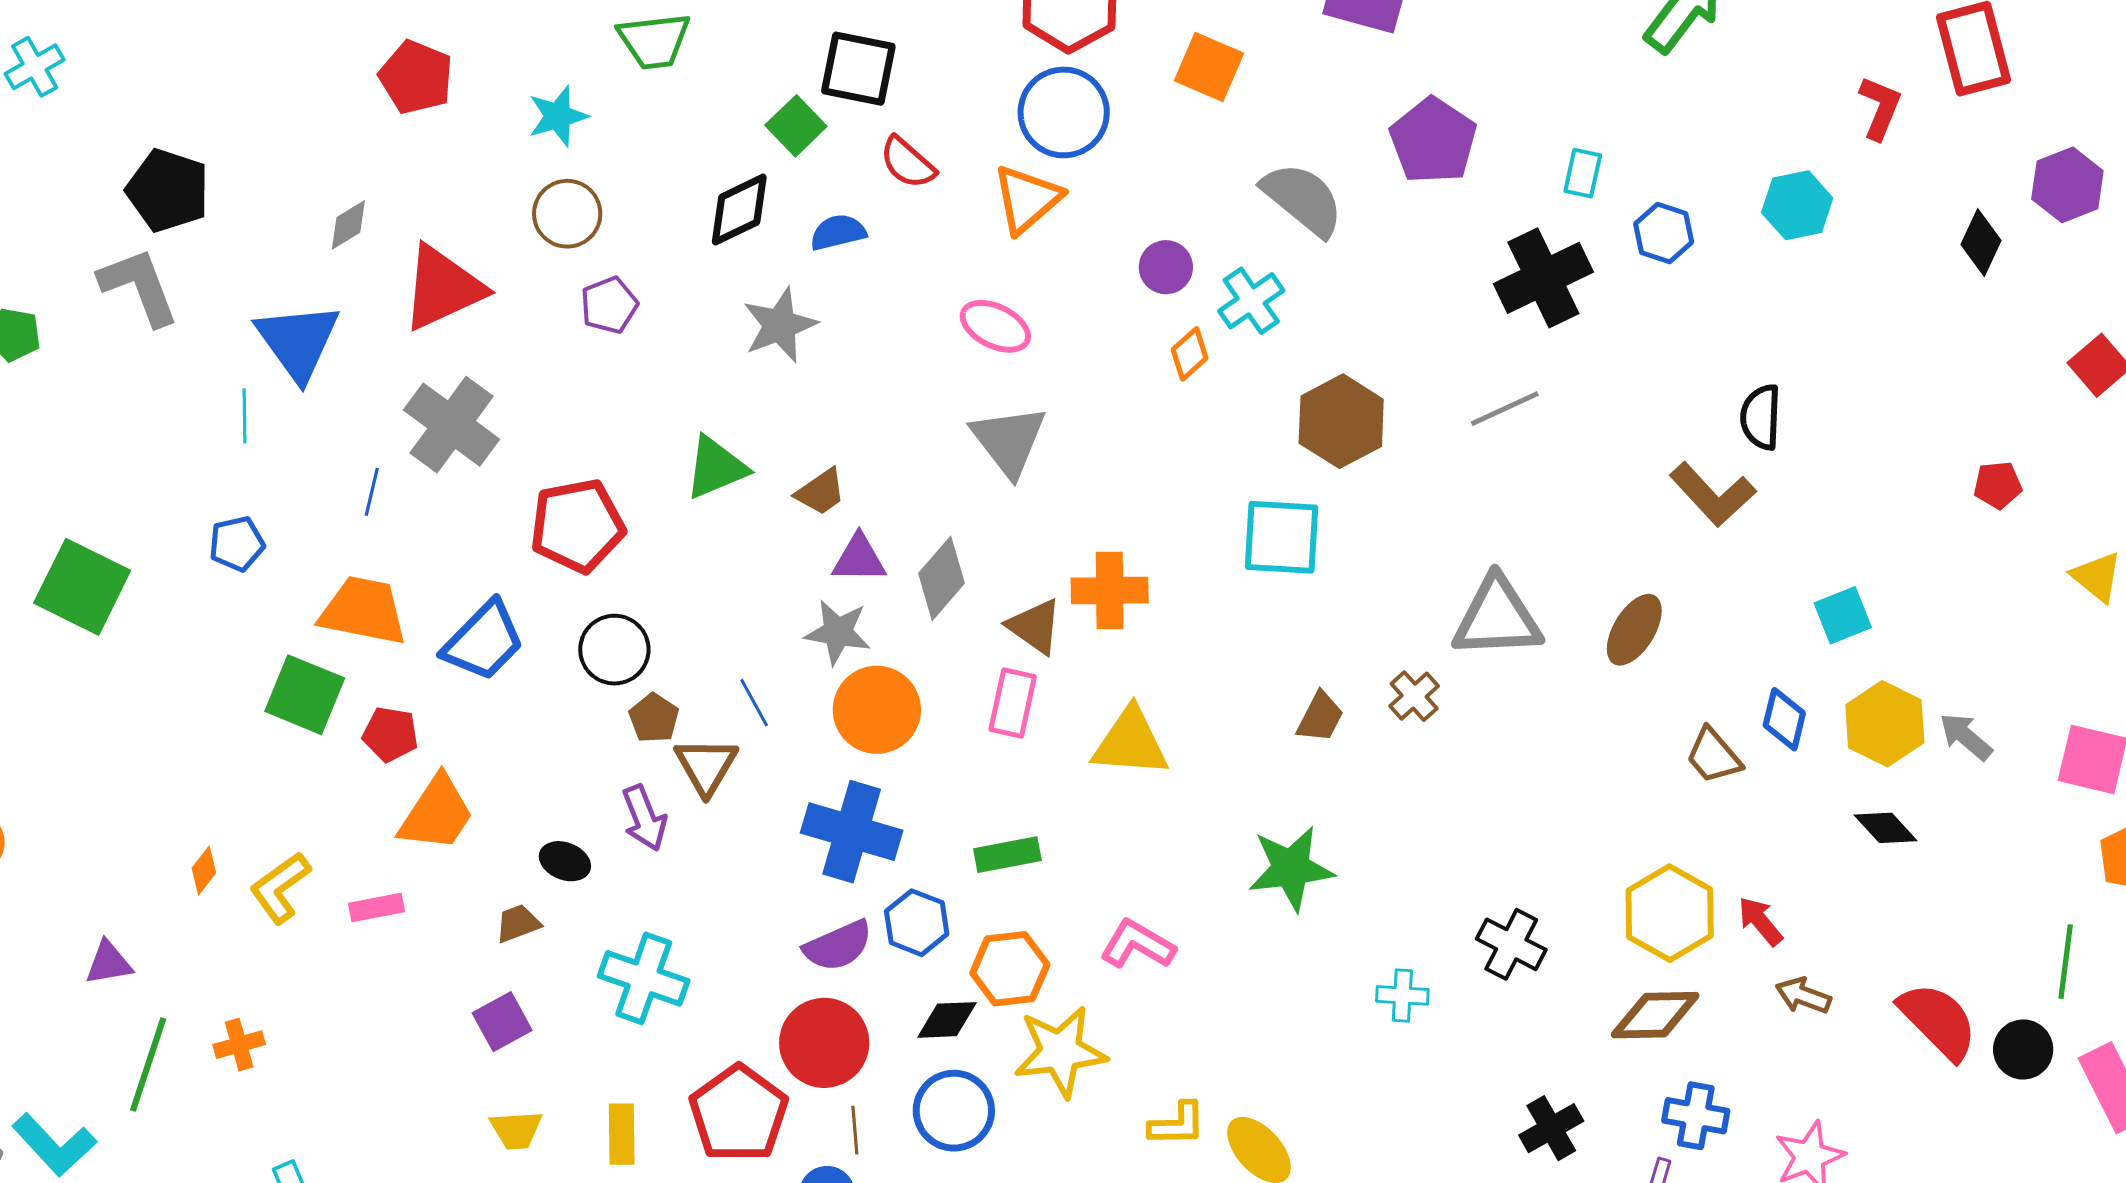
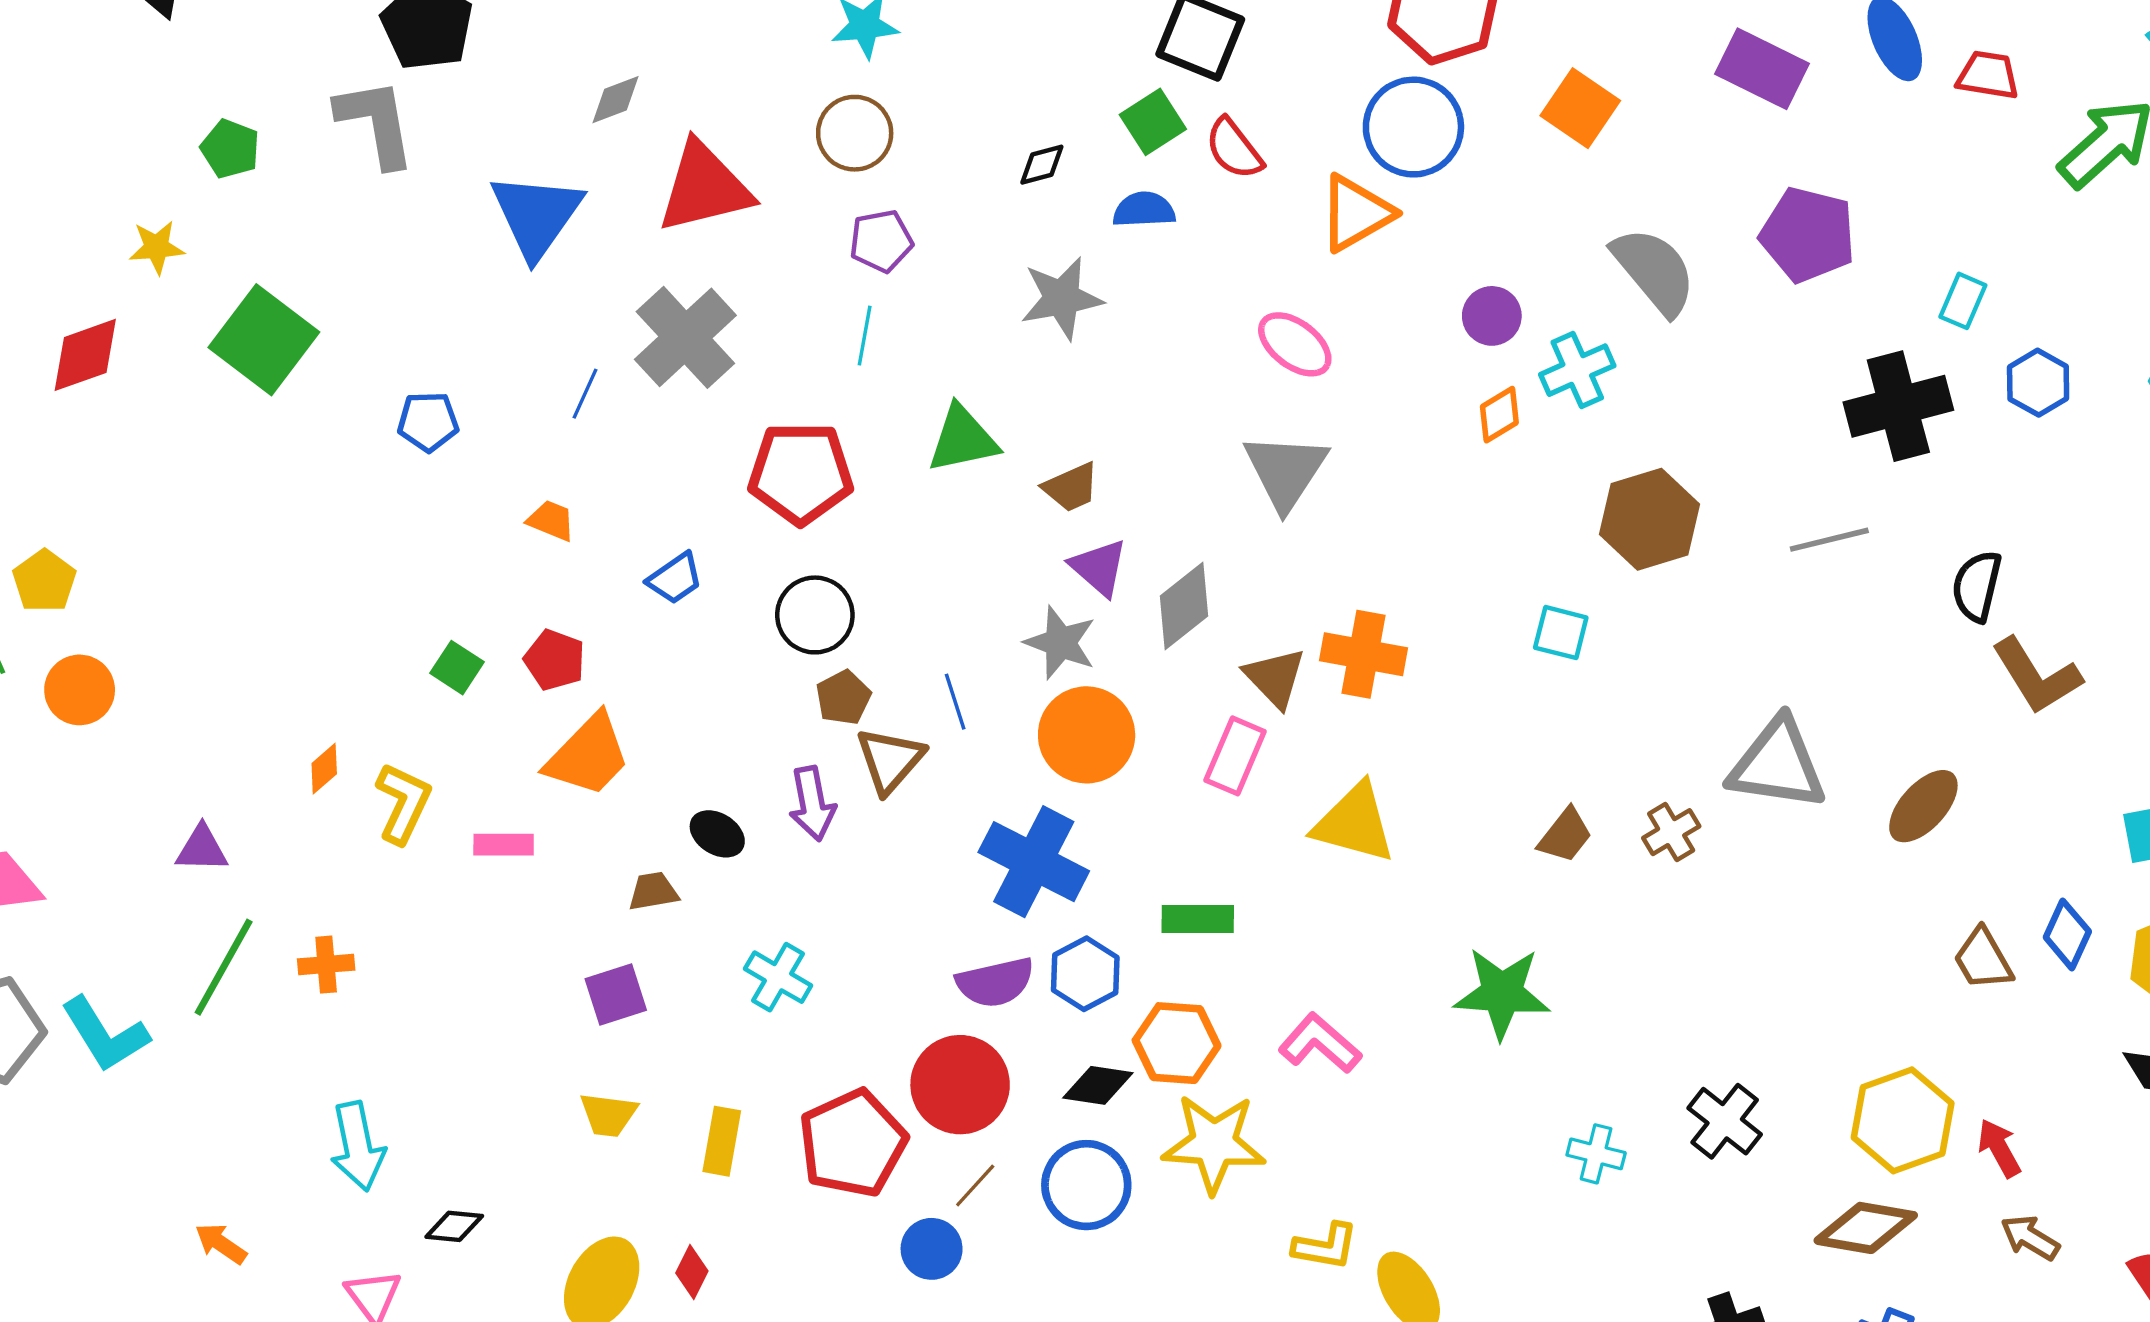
green square: (796, 126) -> (1153, 122), moved
purple pentagon: (1433, 141) -> (1808, 235), turned -30
black diamond: (739, 210) -> (1042, 165), size x0.6
cyan line: (245, 416) -> (865, 336), moved
black semicircle: (1761, 417) -> (1977, 586), moved
cyan square: (1282, 537) -> (1561, 633), size x0.6
purple triangle: (859, 559) -> (1099, 567), turned 30
green square: (82, 587) -> (264, 340), moved
orange trapezoid: (363, 611) -> (551, 521), size x0.5
blue trapezoid: (484, 641) -> (675, 578), size x0.6
green square: (305, 695) -> (457, 668), moved, size x0.6
yellow L-shape: (280, 888) -> (403, 803), turned 140
cyan cross: (644, 978) -> (778, 977), size x0.7
brown line: (855, 1130) -> (975, 1185), turned 36

